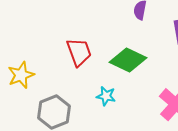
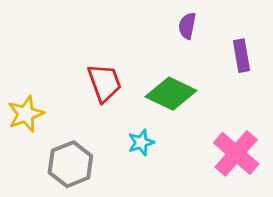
cyan star: (106, 96) -> (141, 142), turned -30

